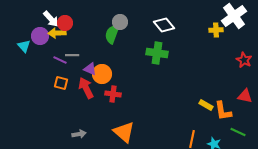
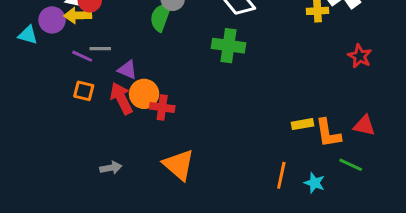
cyan triangle: (24, 46) -> (28, 35), turned -32
orange circle: (102, 74) -> (144, 94), moved
red triangle: (245, 96) -> (364, 126), moved
yellow rectangle: (206, 105) -> (302, 124), turned -40

